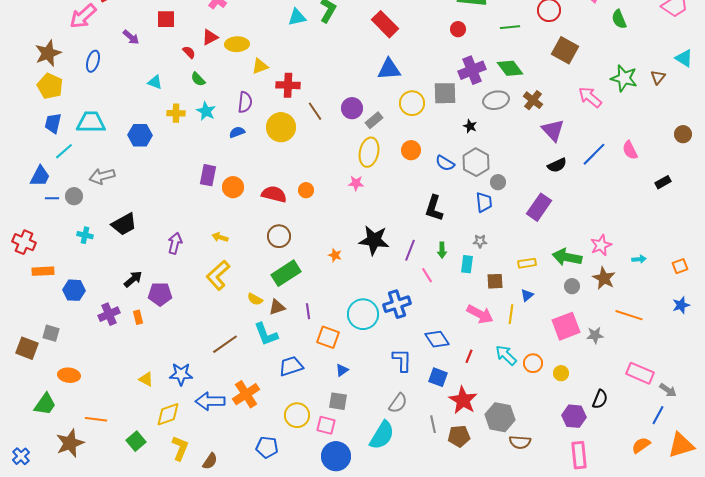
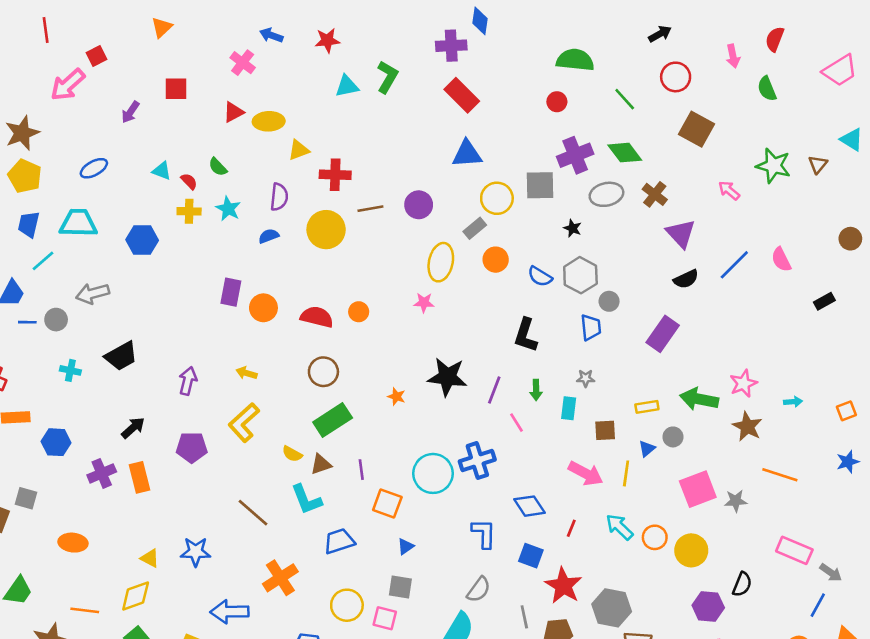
green line: (510, 27) -> (625, 99), turned 54
purple arrow: (131, 37) -> (130, 112), turned 84
red semicircle: (189, 52) -> (189, 181), moved
blue ellipse: (93, 61) -> (94, 168), moved, turned 45
pink arrow: (590, 97) -> (729, 190), size x0.7
brown line: (315, 111) -> (370, 209), turned -66
gray rectangle: (374, 120) -> (475, 228), moved
gray circle: (572, 286) -> (673, 437), moved
purple pentagon: (160, 294) -> (192, 447), moved
orange rectangle: (138, 317) -> (140, 477), size x1.6
brown line: (225, 344) -> (253, 513), turned 76
yellow circle: (561, 373) -> (691, 550), size x1.6
orange ellipse: (69, 375) -> (73, 543), moved
blue arrow: (210, 401) -> (230, 612), moved
yellow diamond: (168, 414) -> (136, 596), moved

